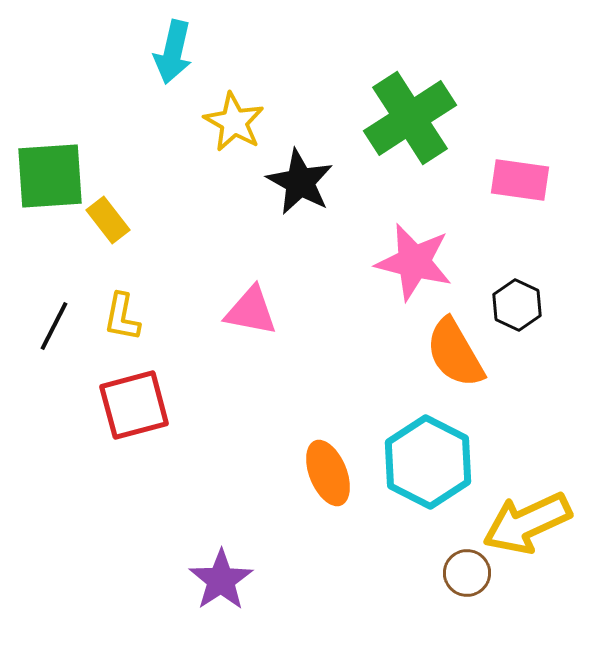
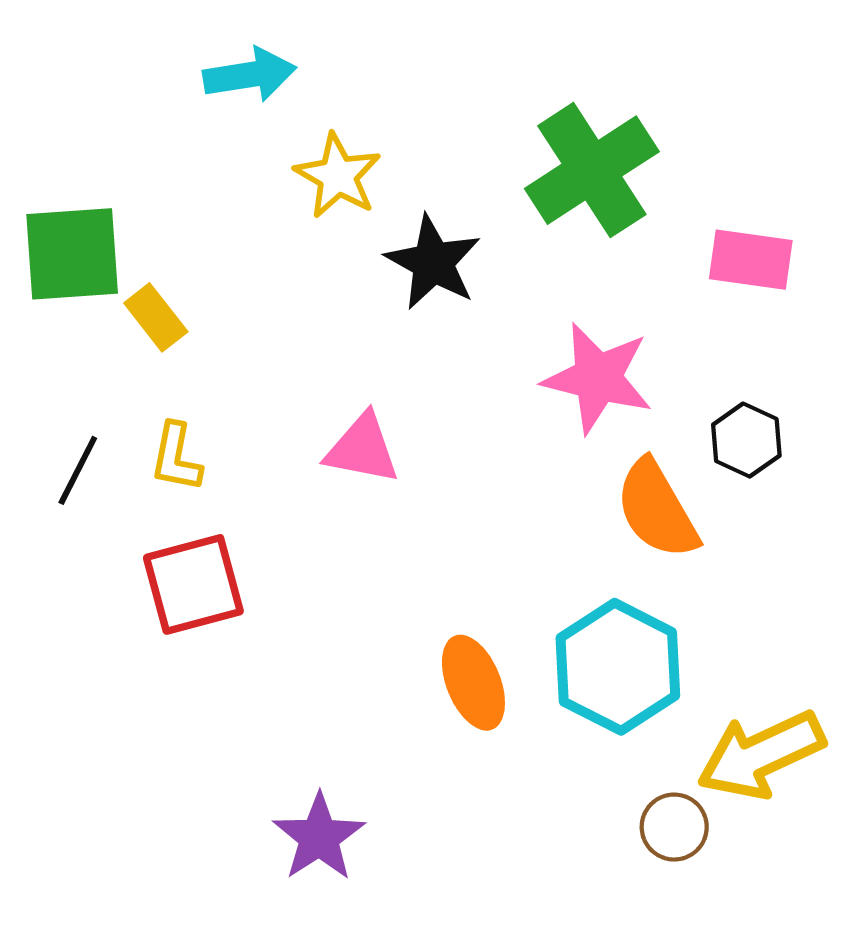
cyan arrow: (173, 52) -> (250, 75), turned -112

